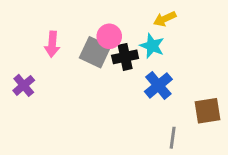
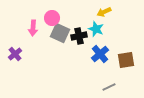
pink circle: (109, 36) -> (52, 18), moved
brown square: (207, 111) -> (126, 60), moved
gray line: (173, 138) -> (109, 87), turned 56

